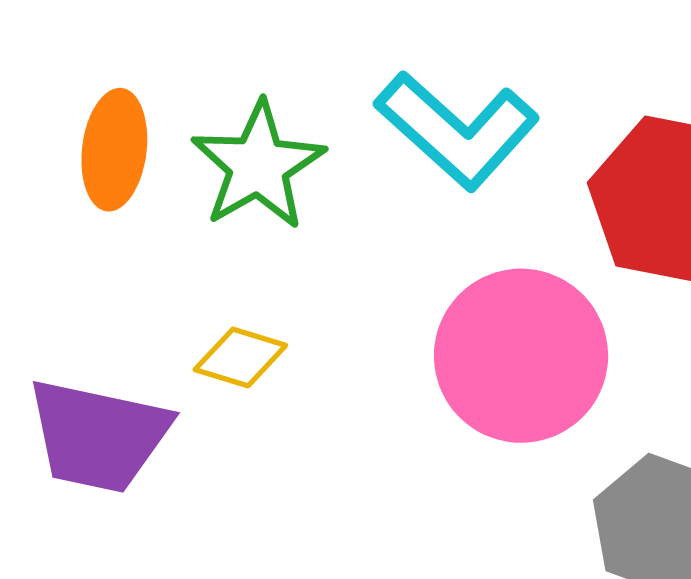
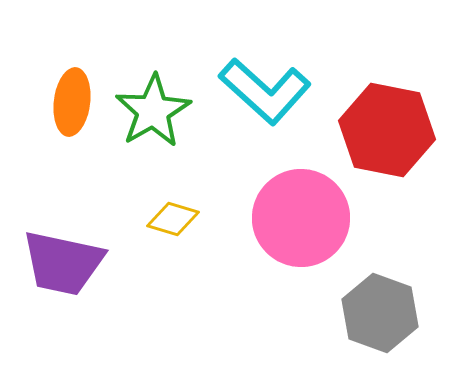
yellow diamond: (240, 357) -> (173, 219), moved

